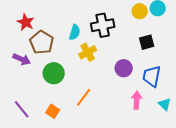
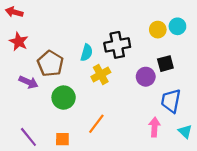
red star: (26, 22) -> (19, 42), moved
purple circle: (124, 68) -> (146, 77), moved
orange square: (53, 111) -> (62, 139), turned -32

